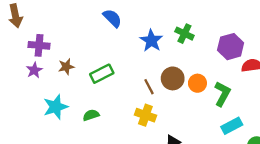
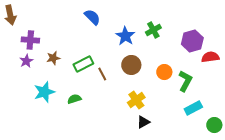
green cross: (184, 34) -> (153, 30), turned 35
brown circle: (173, 78) -> (131, 65), moved
brown line: (149, 87) -> (102, 74), moved
yellow cross: (145, 115) -> (136, 100), moved, turned 36

